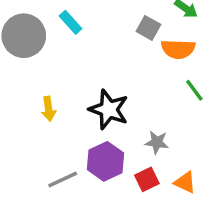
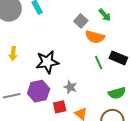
black star: (109, 109) -> (47, 62), turned 30

